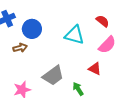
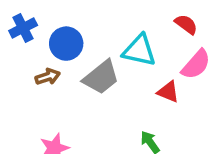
red triangle: (95, 69) -> (168, 92), moved
gray trapezoid: (53, 76) -> (101, 77), moved

